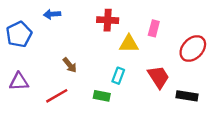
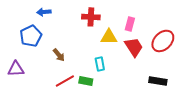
blue pentagon: (19, 34) -> (31, 36), moved
cyan rectangle: (118, 76) -> (100, 64), turned -32
red trapezoid: (159, 77) -> (134, 47), moved
red line: (57, 96) -> (65, 81), moved

